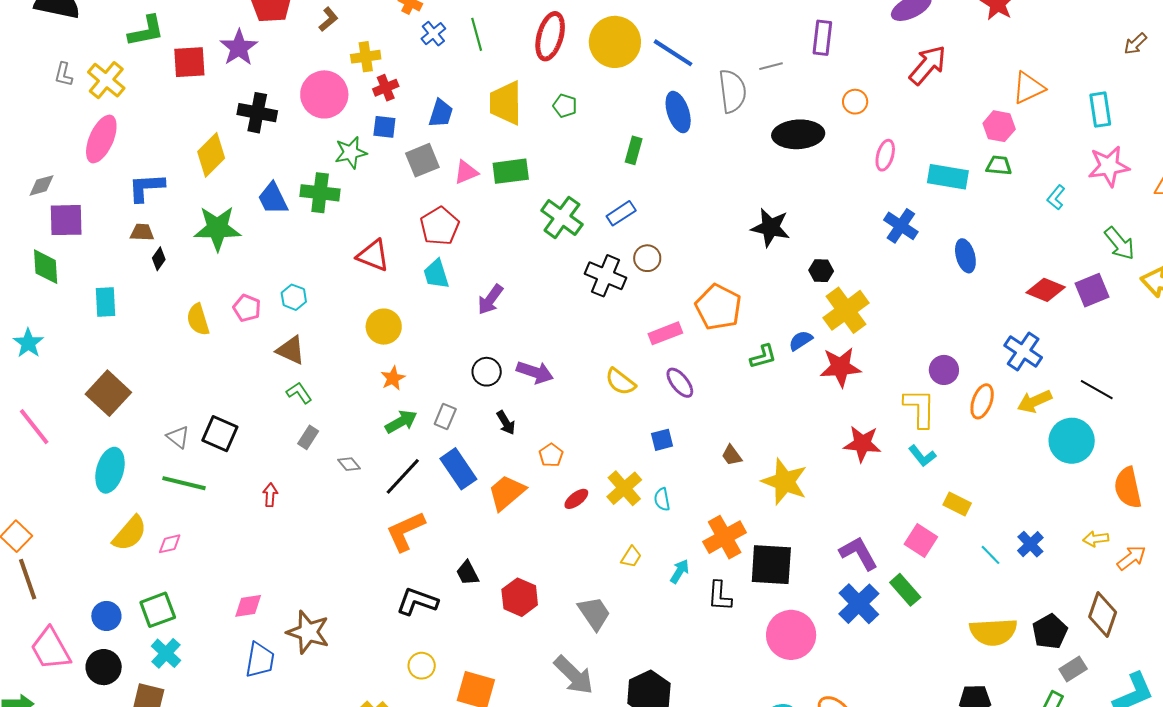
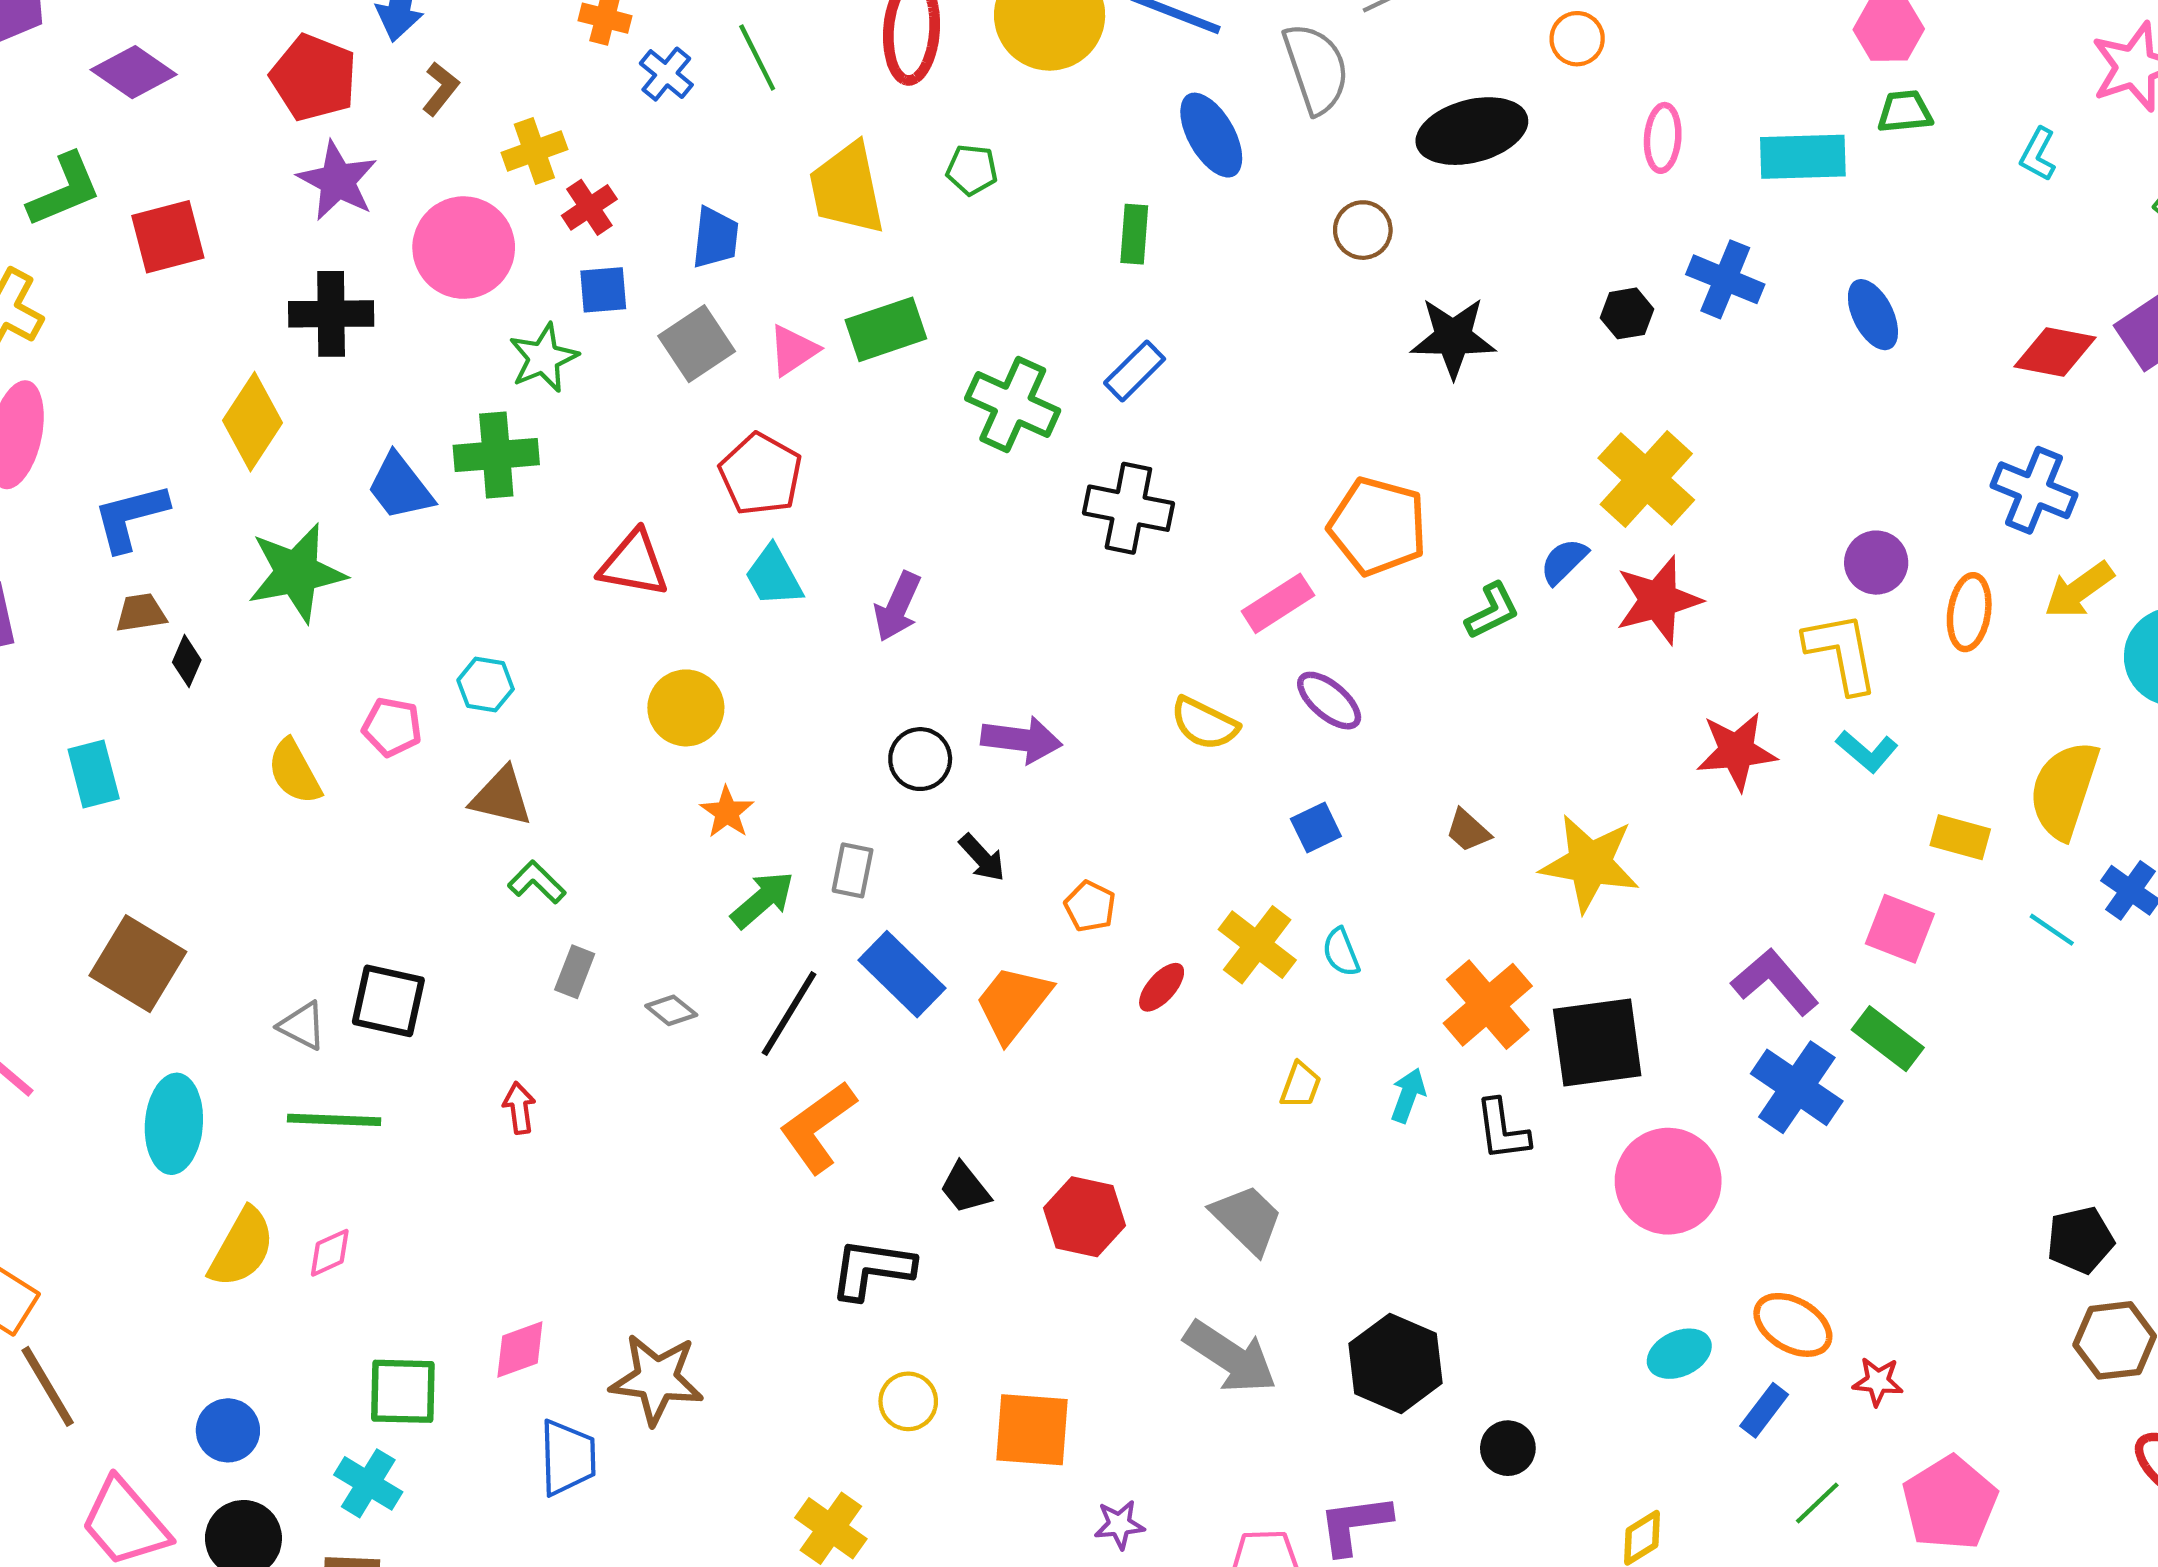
purple star: (239, 48) -> (337, 181), moved
brown circle: (647, 258) -> (1363, 230), moved
black hexagon: (821, 271) -> (1627, 313), moved
green square: (158, 610) -> (403, 1391), moved, turned 33
yellow semicircle: (993, 632) -> (2064, 790), moved, turned 123

